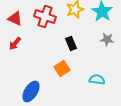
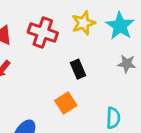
cyan semicircle: (97, 80) -> (113, 118), turned 84

